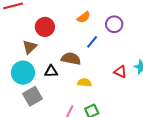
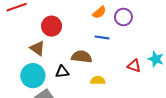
orange semicircle: (84, 17) -> (99, 12), moved
blue line: (92, 42) -> (102, 37), turned 64
brown triangle: (30, 47) -> (37, 48), turned -35

